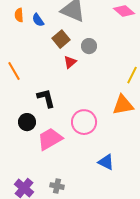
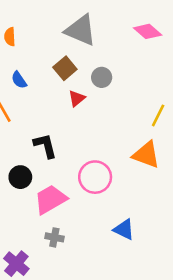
blue semicircle: (38, 20) -> (19, 80), moved
orange triangle: (123, 105) -> (146, 155), turned 30
gray cross: (57, 186) -> (54, 237), moved

